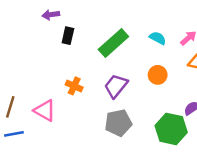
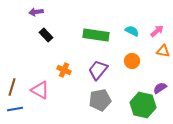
purple arrow: (51, 15) -> (36, 12), moved
black rectangle: (68, 36) -> (46, 35), moved, turned -56
green rectangle: (113, 43) -> (96, 35), turned 50

